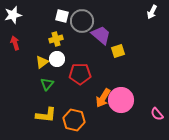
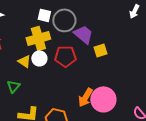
yellow cross: (56, 39) -> (38, 38), size x1.6
yellow triangle: (42, 62) -> (24, 61), turned -48
red pentagon: (80, 74) -> (65, 56), moved
green triangle: (47, 84) -> (13, 86), moved

